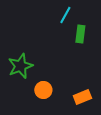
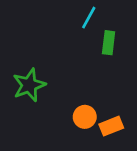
orange circle: (43, 90) -> (85, 117), moved

